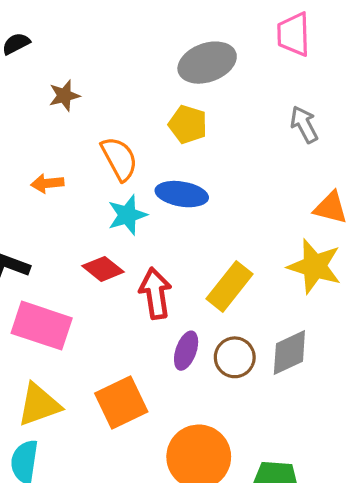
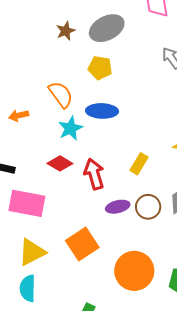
brown star: (64, 96) -> (66, 31), moved
yellow rectangle: (230, 286) -> (139, 164), size x0.7
purple ellipse: (186, 351) -> (118, 207), turned 65

